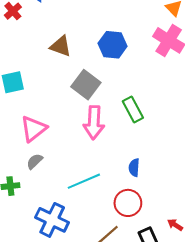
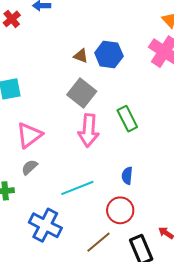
brown triangle: (61, 46) -> (81, 56), moved, size x0.7

